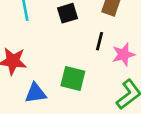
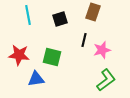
green square: (73, 78) -> (52, 57), moved

